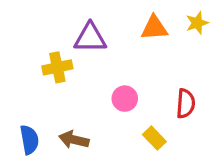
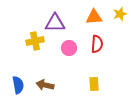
pink circle: (125, 99) -> (69, 48), moved
red semicircle: (186, 104) -> (97, 44), moved
yellow rectangle: (154, 138) -> (94, 84), turned 40

